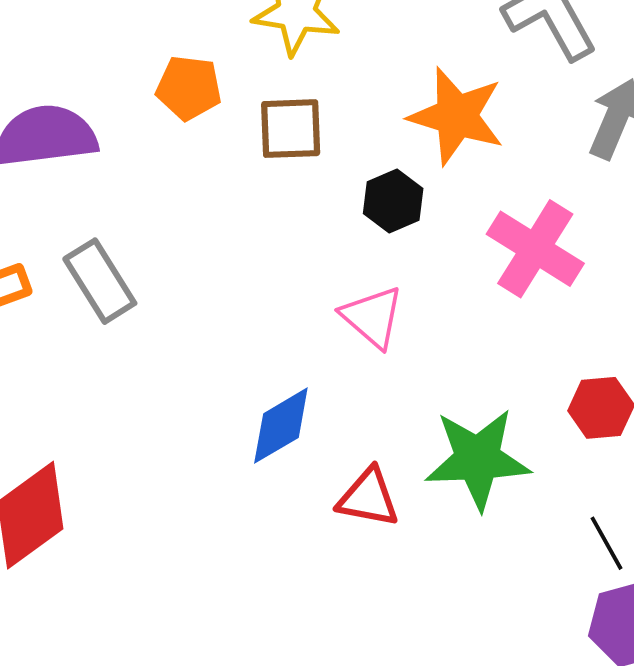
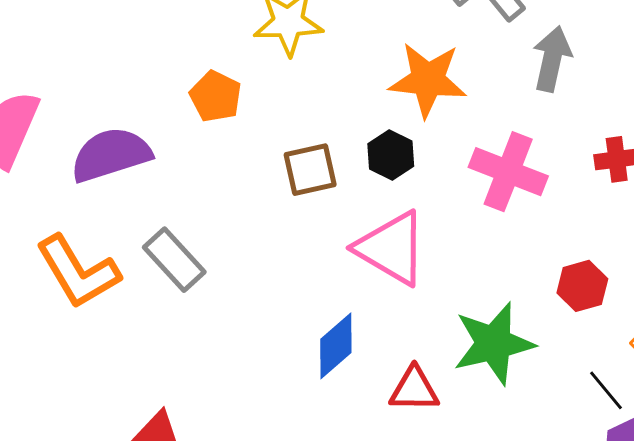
orange pentagon: (189, 88) -> (216, 96), turned 30
brown square: (291, 129) -> (310, 170), moved
pink triangle: (372, 317) -> (391, 248), size x1.5

